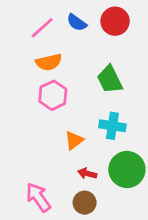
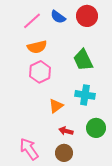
green circle: (127, 169) -> (96, 128), size x0.7

